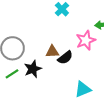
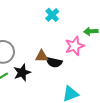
black semicircle: (65, 58) -> (54, 62), turned 49

